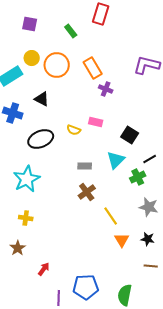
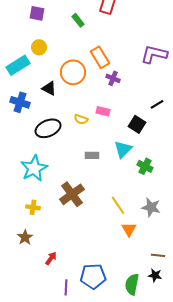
orange circle: (57, 65) -> (73, 72), moved
black line: (150, 159) -> (157, 104), moved
green cross: (138, 177) -> (145, 166), turned -35
brown cross: (87, 192) -> (72, 194), moved, size x1.4
gray star: (149, 207) -> (151, 207), moved
black star: (148, 239) -> (155, 275), moved

